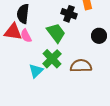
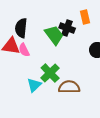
green trapezoid: (56, 33) -> (54, 35), moved
brown semicircle: (81, 66) -> (69, 87), moved

